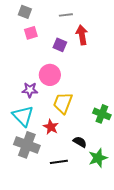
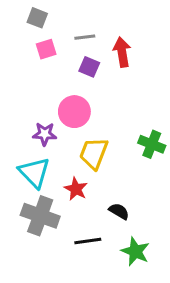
gray line: (66, 15) -> (85, 37), moved
green cross: (102, 114) -> (152, 144), moved
green star: (98, 158) -> (135, 251), moved, turned -30

